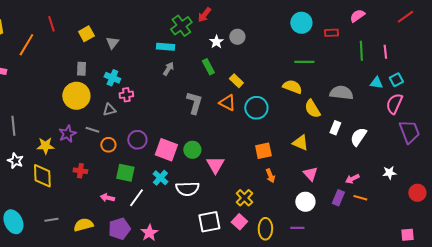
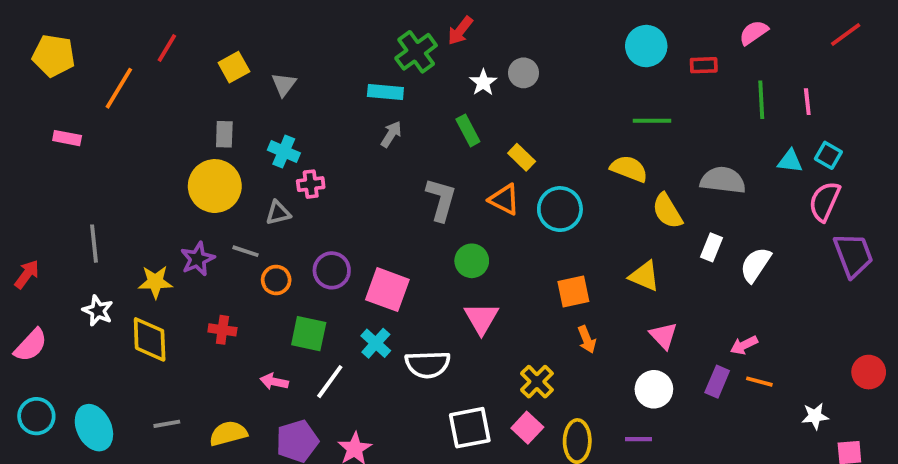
red line: (51, 24) -> (167, 48), turned 49
cyan square: (396, 80) -> (828, 155), turned -32
green circle: (192, 150) -> (472, 261), moved
white star: (389, 173) -> (815, 416), moved

